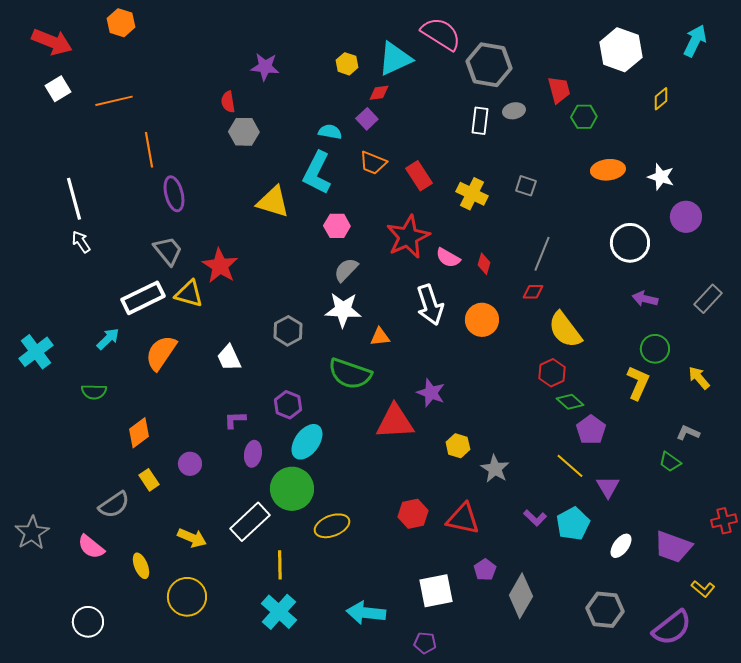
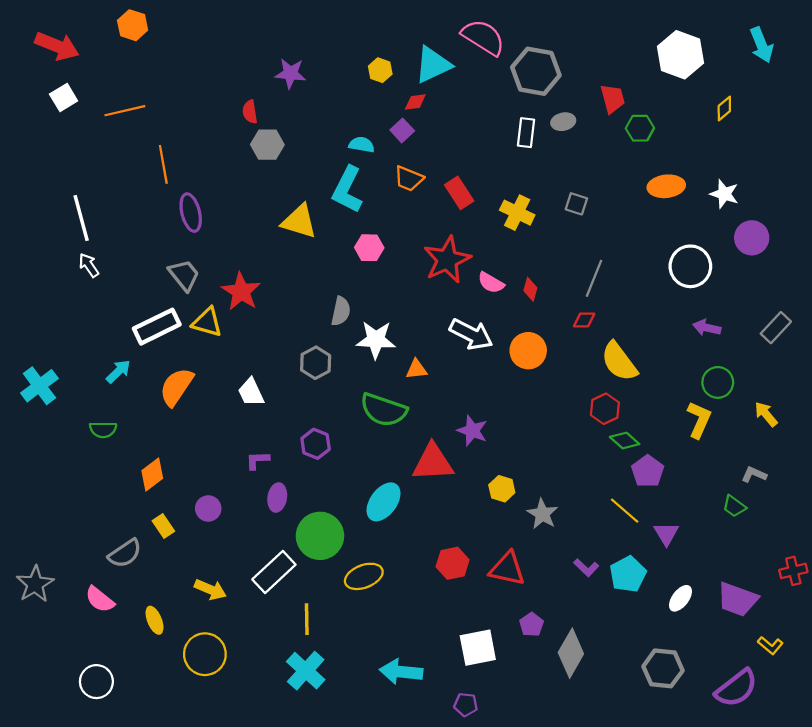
cyan arrow: (695, 41) -> (762, 45), turned 132
gray semicircle: (346, 270) -> (341, 311), moved, turned 148
white arrow: (430, 305) -> (471, 334), turned -45
cyan ellipse: (307, 442) -> (384, 502), moved

